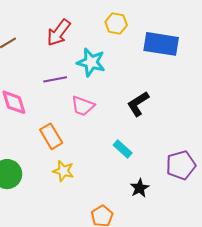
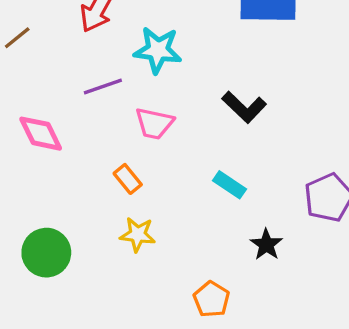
black L-shape: (138, 104) -> (244, 107), turned -96
orange rectangle: (51, 136) -> (128, 179), moved, size x0.7

